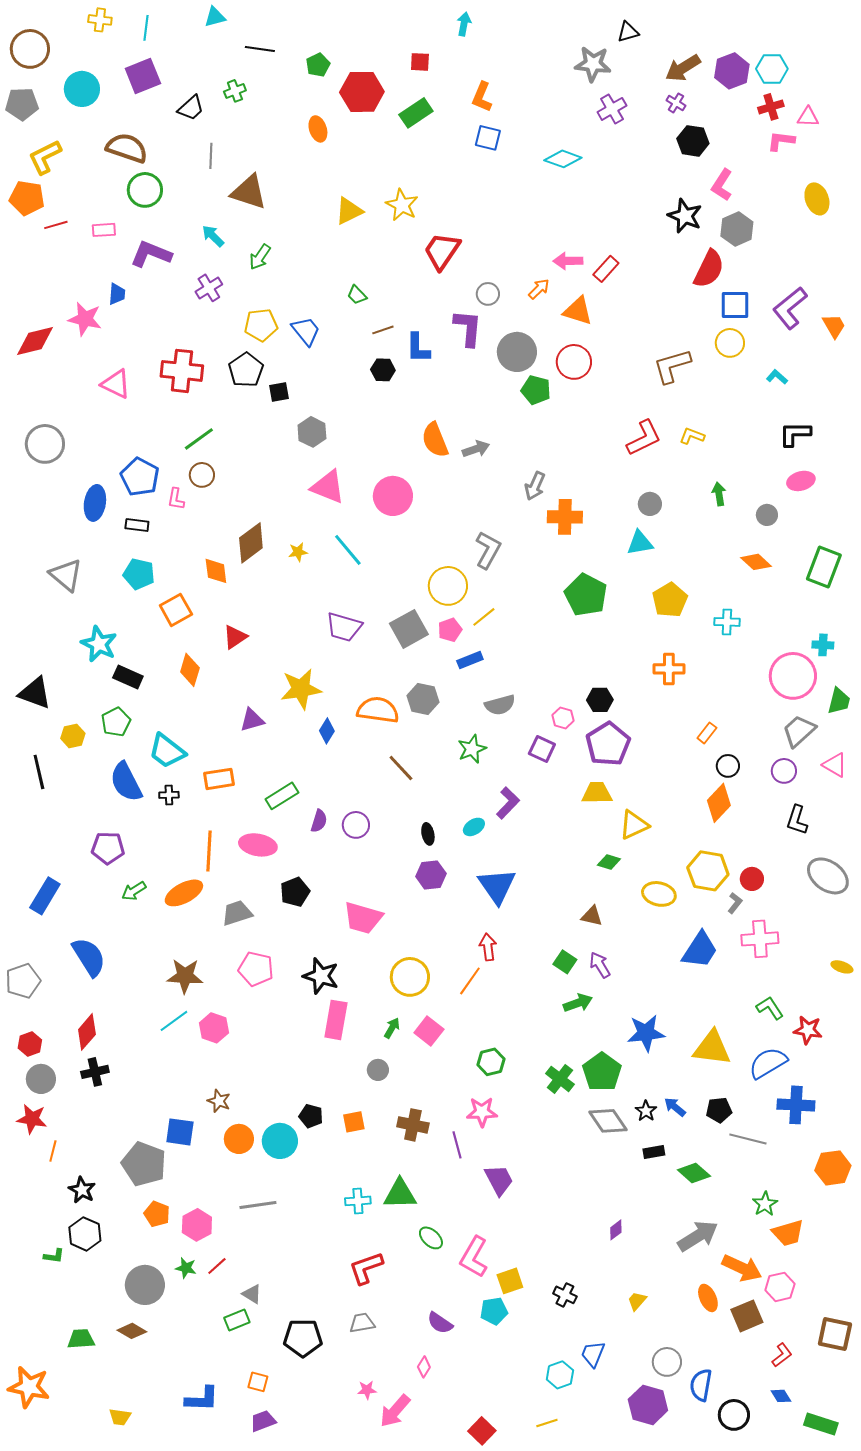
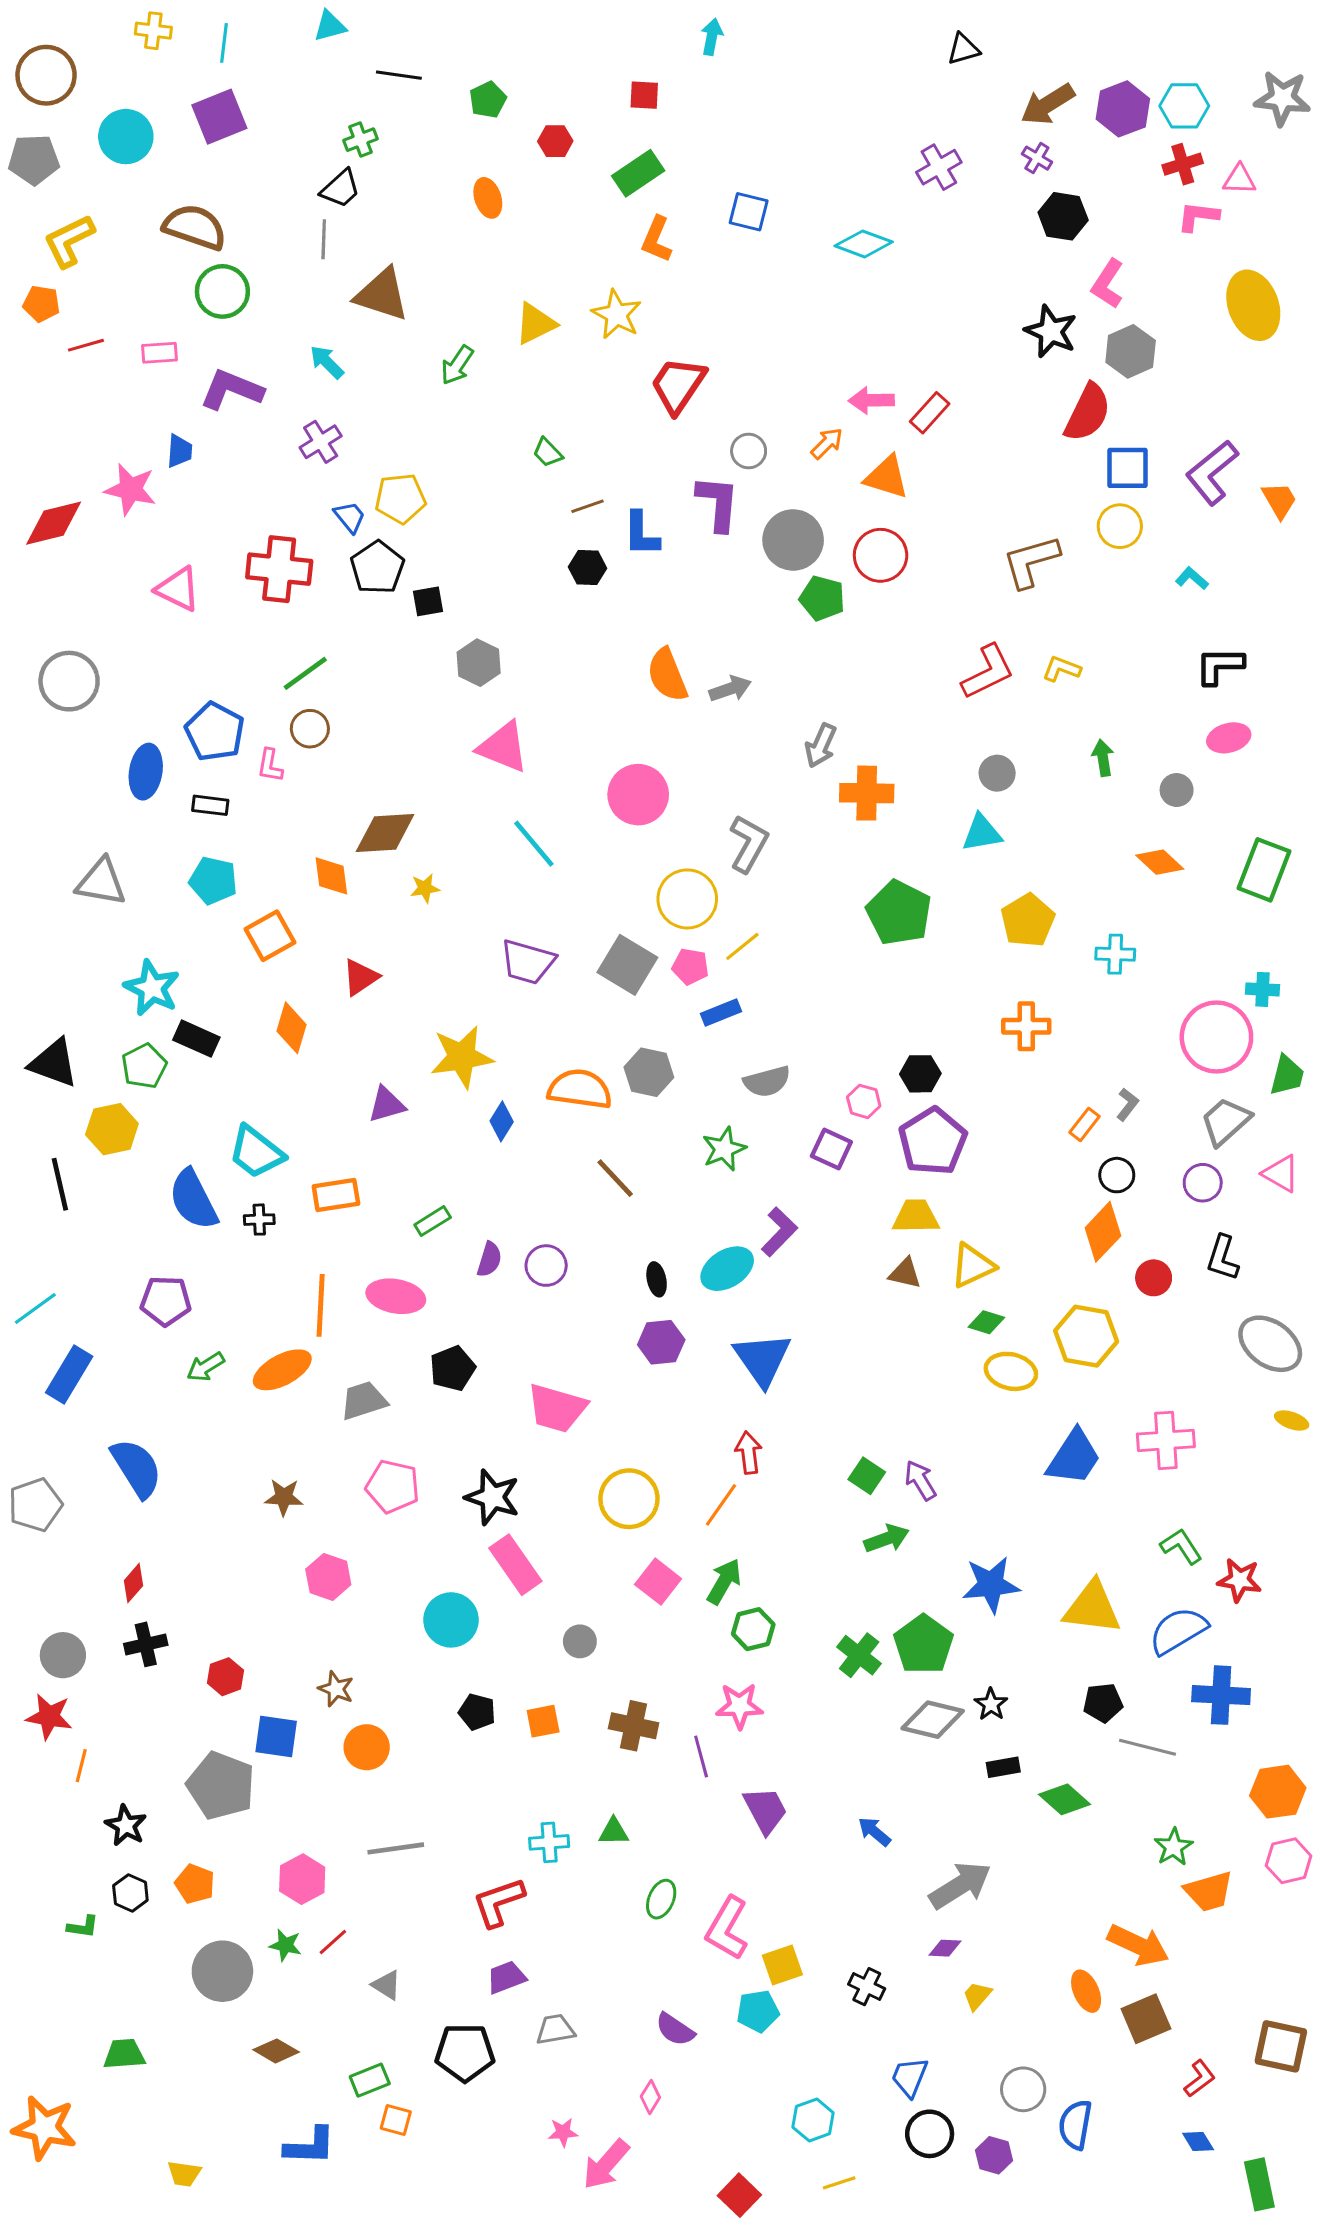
gray star: (593, 64) -> (1282, 98), moved
red hexagon: (362, 92) -> (555, 141), size x0.5
orange L-shape: (482, 97) -> (657, 239), moved
black trapezoid: (191, 108) -> (341, 189), moved
orange pentagon: (27, 198) -> (41, 304), size x0.7
yellow ellipse: (817, 199) -> (1253, 305), size x1.4
green arrow: (260, 257) -> (457, 365), moved
blue trapezoid: (306, 331) -> (350, 517), moved, size x0.7
pink circle: (393, 496) -> (638, 795), moved
brown diamond: (251, 543) -> (385, 833), turned 33
yellow star: (298, 552) -> (425, 888), moved
gray triangle: (66, 575) -> (101, 882), turned -30
gray square: (409, 629) -> (627, 965), turned -30
pink pentagon: (450, 630) -> (690, 966), turned 30
green pentagon: (116, 722) -> (144, 1066), moved
yellow hexagon: (73, 736) -> (112, 1129), size x1.4
green rectangle: (282, 796) -> (433, 1221), size x0.7
cyan ellipse: (474, 827) -> (727, 1269), size x1.6
green diamond: (609, 862) -> (986, 1322), moved
red circle: (752, 879) -> (1154, 1278), moved
gray L-shape: (735, 903) -> (1127, 1104), moved
brown triangle: (592, 916) -> (905, 1273), moved
yellow ellipse: (842, 967) -> (1292, 1420), moved
brown star: (185, 976) -> (284, 1497), size x0.7
pink rectangle: (336, 1020) -> (515, 1565), turned -45
cyan line: (174, 1021) -> (35, 1309), moved
green arrow: (392, 1028) -> (724, 1582), moved, size x1.4
red diamond: (87, 1032) -> (133, 1583), size x0.7
red hexagon: (30, 1044) -> (226, 1677), moved
blue arrow: (675, 1107) -> (874, 1832), moved
gray diamond: (608, 1121) -> (933, 1720), turned -42
cyan circle: (280, 1141) -> (451, 1620), moved
green triangle: (400, 1194) -> (614, 1832), size x0.6
orange pentagon: (157, 1214) -> (195, 1884), moved
purple diamond: (616, 1230) -> (945, 1948), moved, turned 40
black hexagon: (85, 1234) -> (130, 1893), size x0.7
gray arrow: (698, 1236) -> (960, 1885), moved
green ellipse: (431, 1238) -> (661, 1899), turned 70
red L-shape: (366, 1268) -> (499, 1902), moved
pink hexagon: (780, 1287) -> (1289, 1861), moved
green rectangle: (237, 1320) -> (370, 2080), moved
brown diamond: (132, 1331) -> (276, 2051), moved
cyan hexagon: (560, 1375) -> (813, 2120), moved
purple hexagon: (648, 1405) -> (994, 2155), size x0.6
black circle: (734, 1415) -> (930, 2134), moved
purple trapezoid: (263, 1421) -> (506, 1977), moved
green rectangle: (821, 1424) -> (1259, 2184), turned 60

